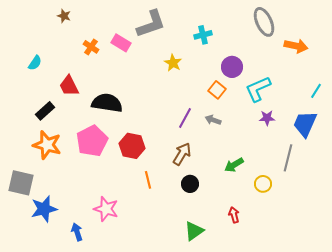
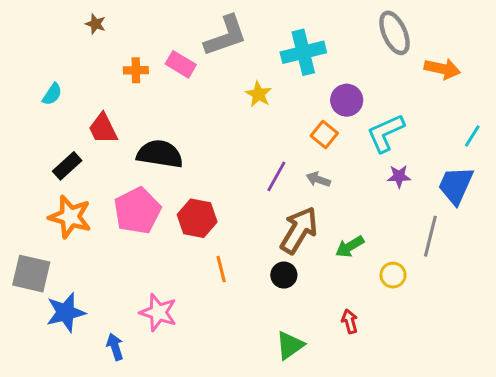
cyan cross: (203, 35) -> (303, 52), size x1.6
orange cross: (91, 47) -> (136, 70), turned -35
brown arrow: (182, 154) -> (299, 230), moved, size x1.4

